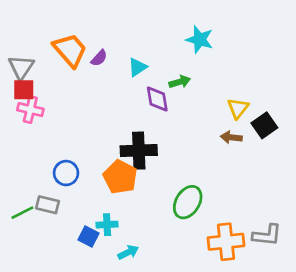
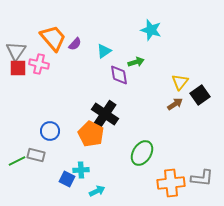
pink cross: (30, 110) -> (39, 64), moved
brown arrow: (231, 137) -> (175, 104), turned 140
black cross: (139, 151) -> (105, 114), turned 36

